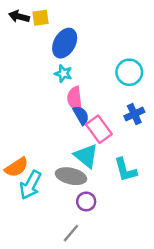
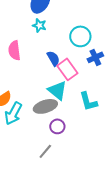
cyan circle: (129, 72) -> (80, 36), moved
pink semicircle: (75, 99) -> (14, 50), moved
gray ellipse: (71, 176) -> (45, 106), turned -30

